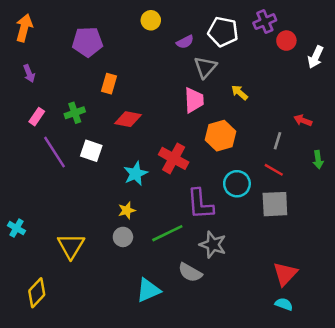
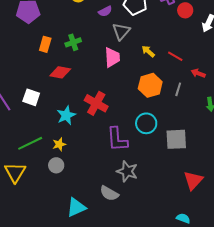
green cross: (75, 113) -> (73, 42), moved
orange hexagon: (220, 136) -> (150, 85), moved
red line: (274, 170) -> (175, 56), moved
green line: (167, 233) -> (30, 143), moved
red triangle: (285, 274) -> (193, 180), moved

